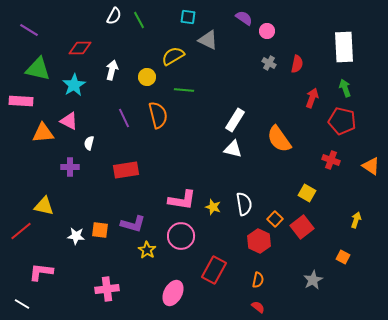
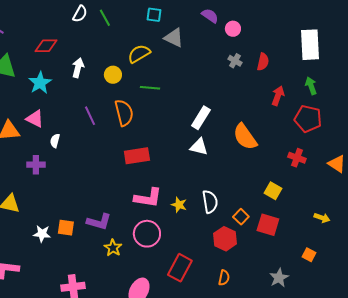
red rectangle: (126, 170) -> (137, 156), moved
yellow arrow: (356, 220) -> (322, 218), turned 91
red square: (302, 227) -> (268, 225), turned -35

